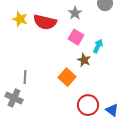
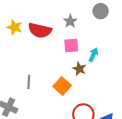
pink square: (76, 37) -> (71, 46), turned -35
gray line: (25, 77) -> (29, 82), moved

